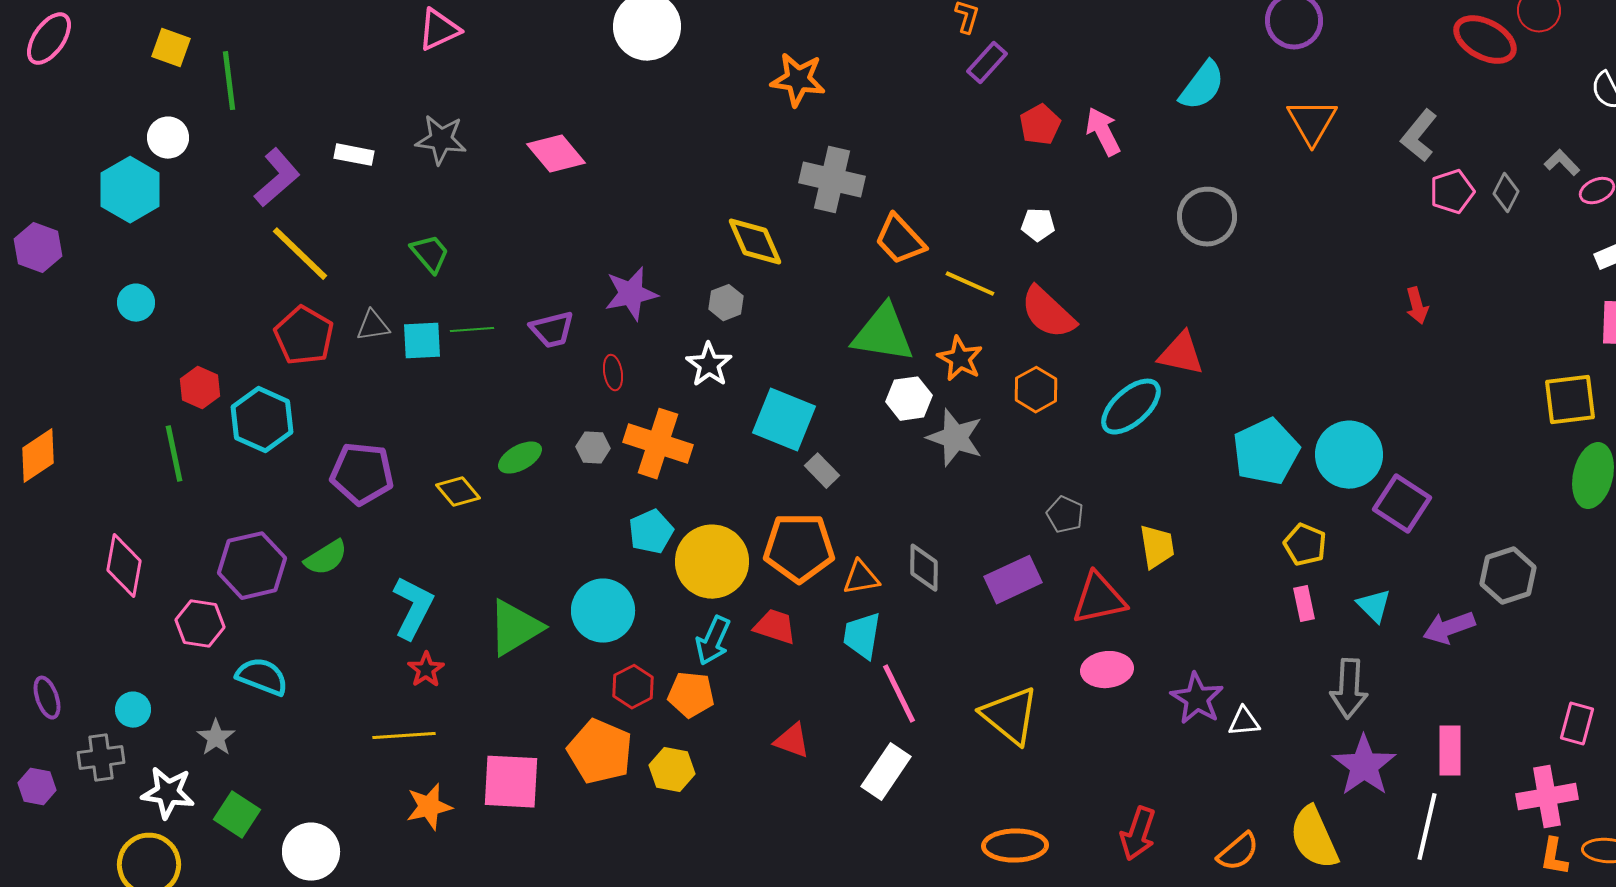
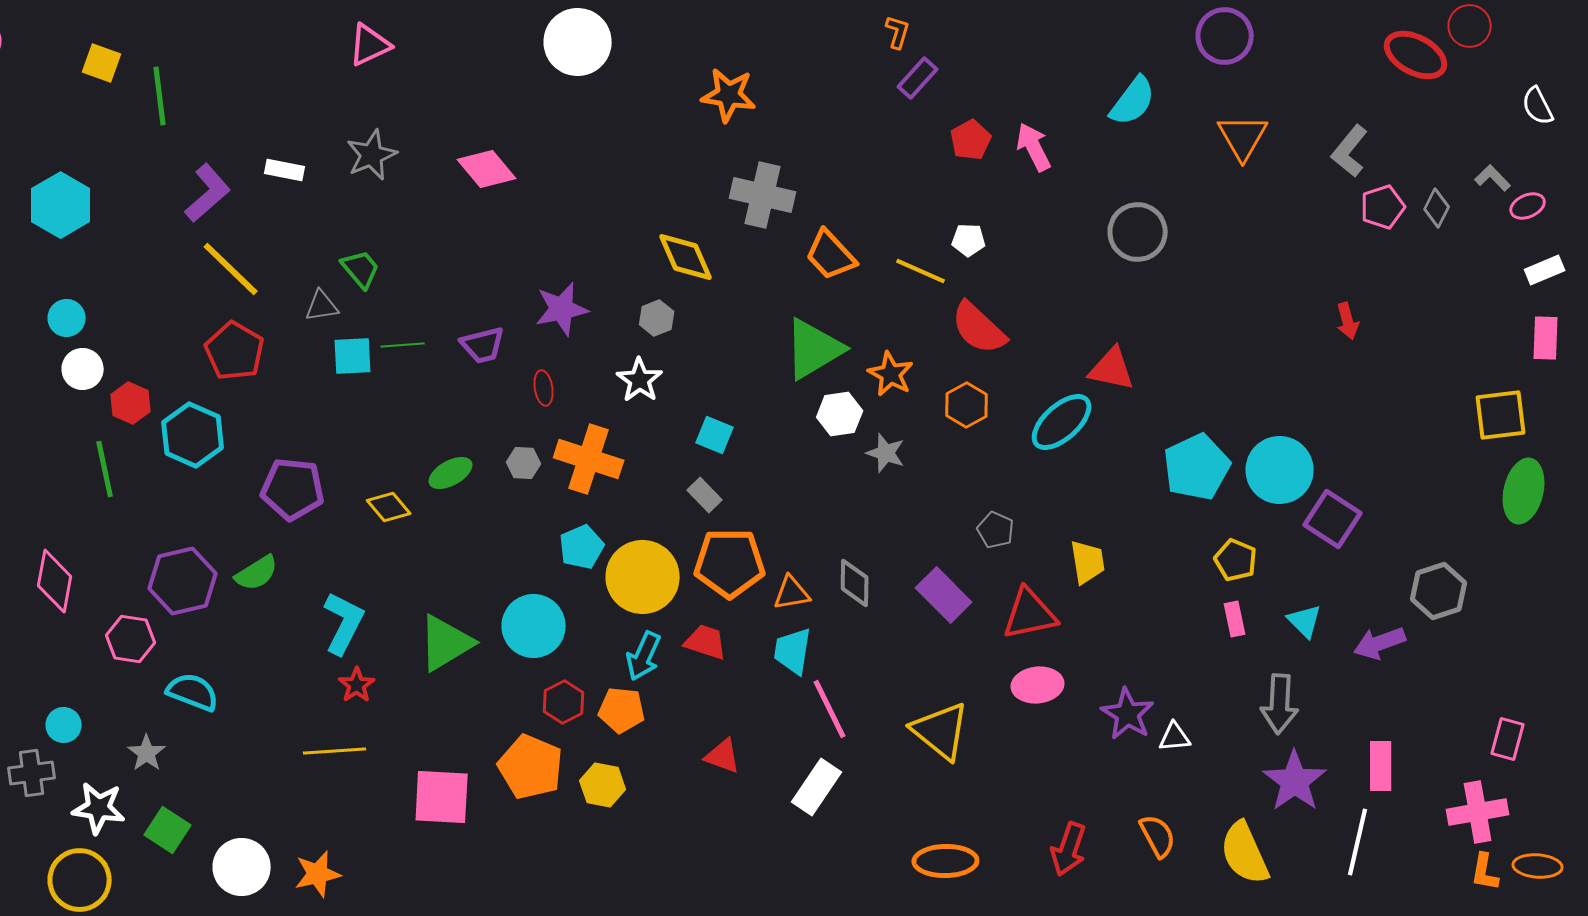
white circle: (168, 138) -> (83, 369), moved
gray star: (441, 140) -> (372, 155), turned -30
yellow line: (970, 284) -> (921, 271), moved
gray triangle: (373, 326) -> (322, 306), moved
green triangle: (883, 334) -> (814, 349), turned -40
cyan square: (784, 420) -> (715, 435), size x0.6
gray star: (955, 438) -> (886, 453), size x0.7
gray rectangle: (822, 471) -> (705, 495), moved
purple rectangle: (1013, 580) -> (944, 595), turned 70
orange star: (429, 807) -> (318, 874), moved
orange semicircle: (1238, 852) -> (1158, 836), moved, turned -78

